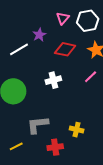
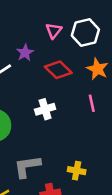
red diamond: (65, 49) -> (58, 70), turned 35
pink line: (91, 77) -> (92, 103), turned -56

